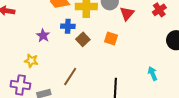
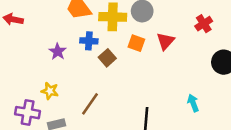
red triangle: (127, 14) -> (165, 41), moved
orange square: (111, 38) -> (136, 43), moved
yellow star: (31, 61) -> (50, 91), moved

